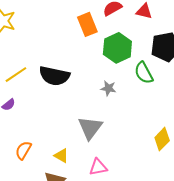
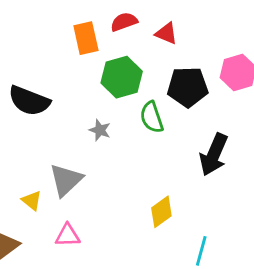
yellow triangle: (61, 156) -> (32, 201), moved

